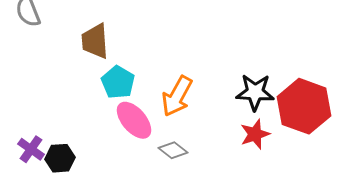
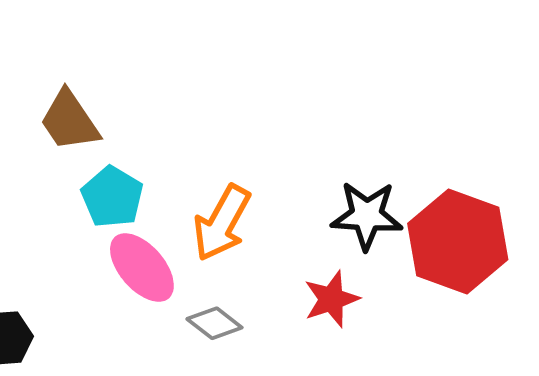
brown trapezoid: (95, 41) -> (70, 121), turned -30
red star: (255, 134) -> (331, 299), moved

